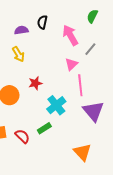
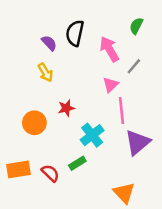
black semicircle: (42, 22) -> (75, 33), size x1.5
purple semicircle: (21, 30) -> (49, 43), turned 56
purple triangle: (93, 111) -> (138, 142), turned 30

